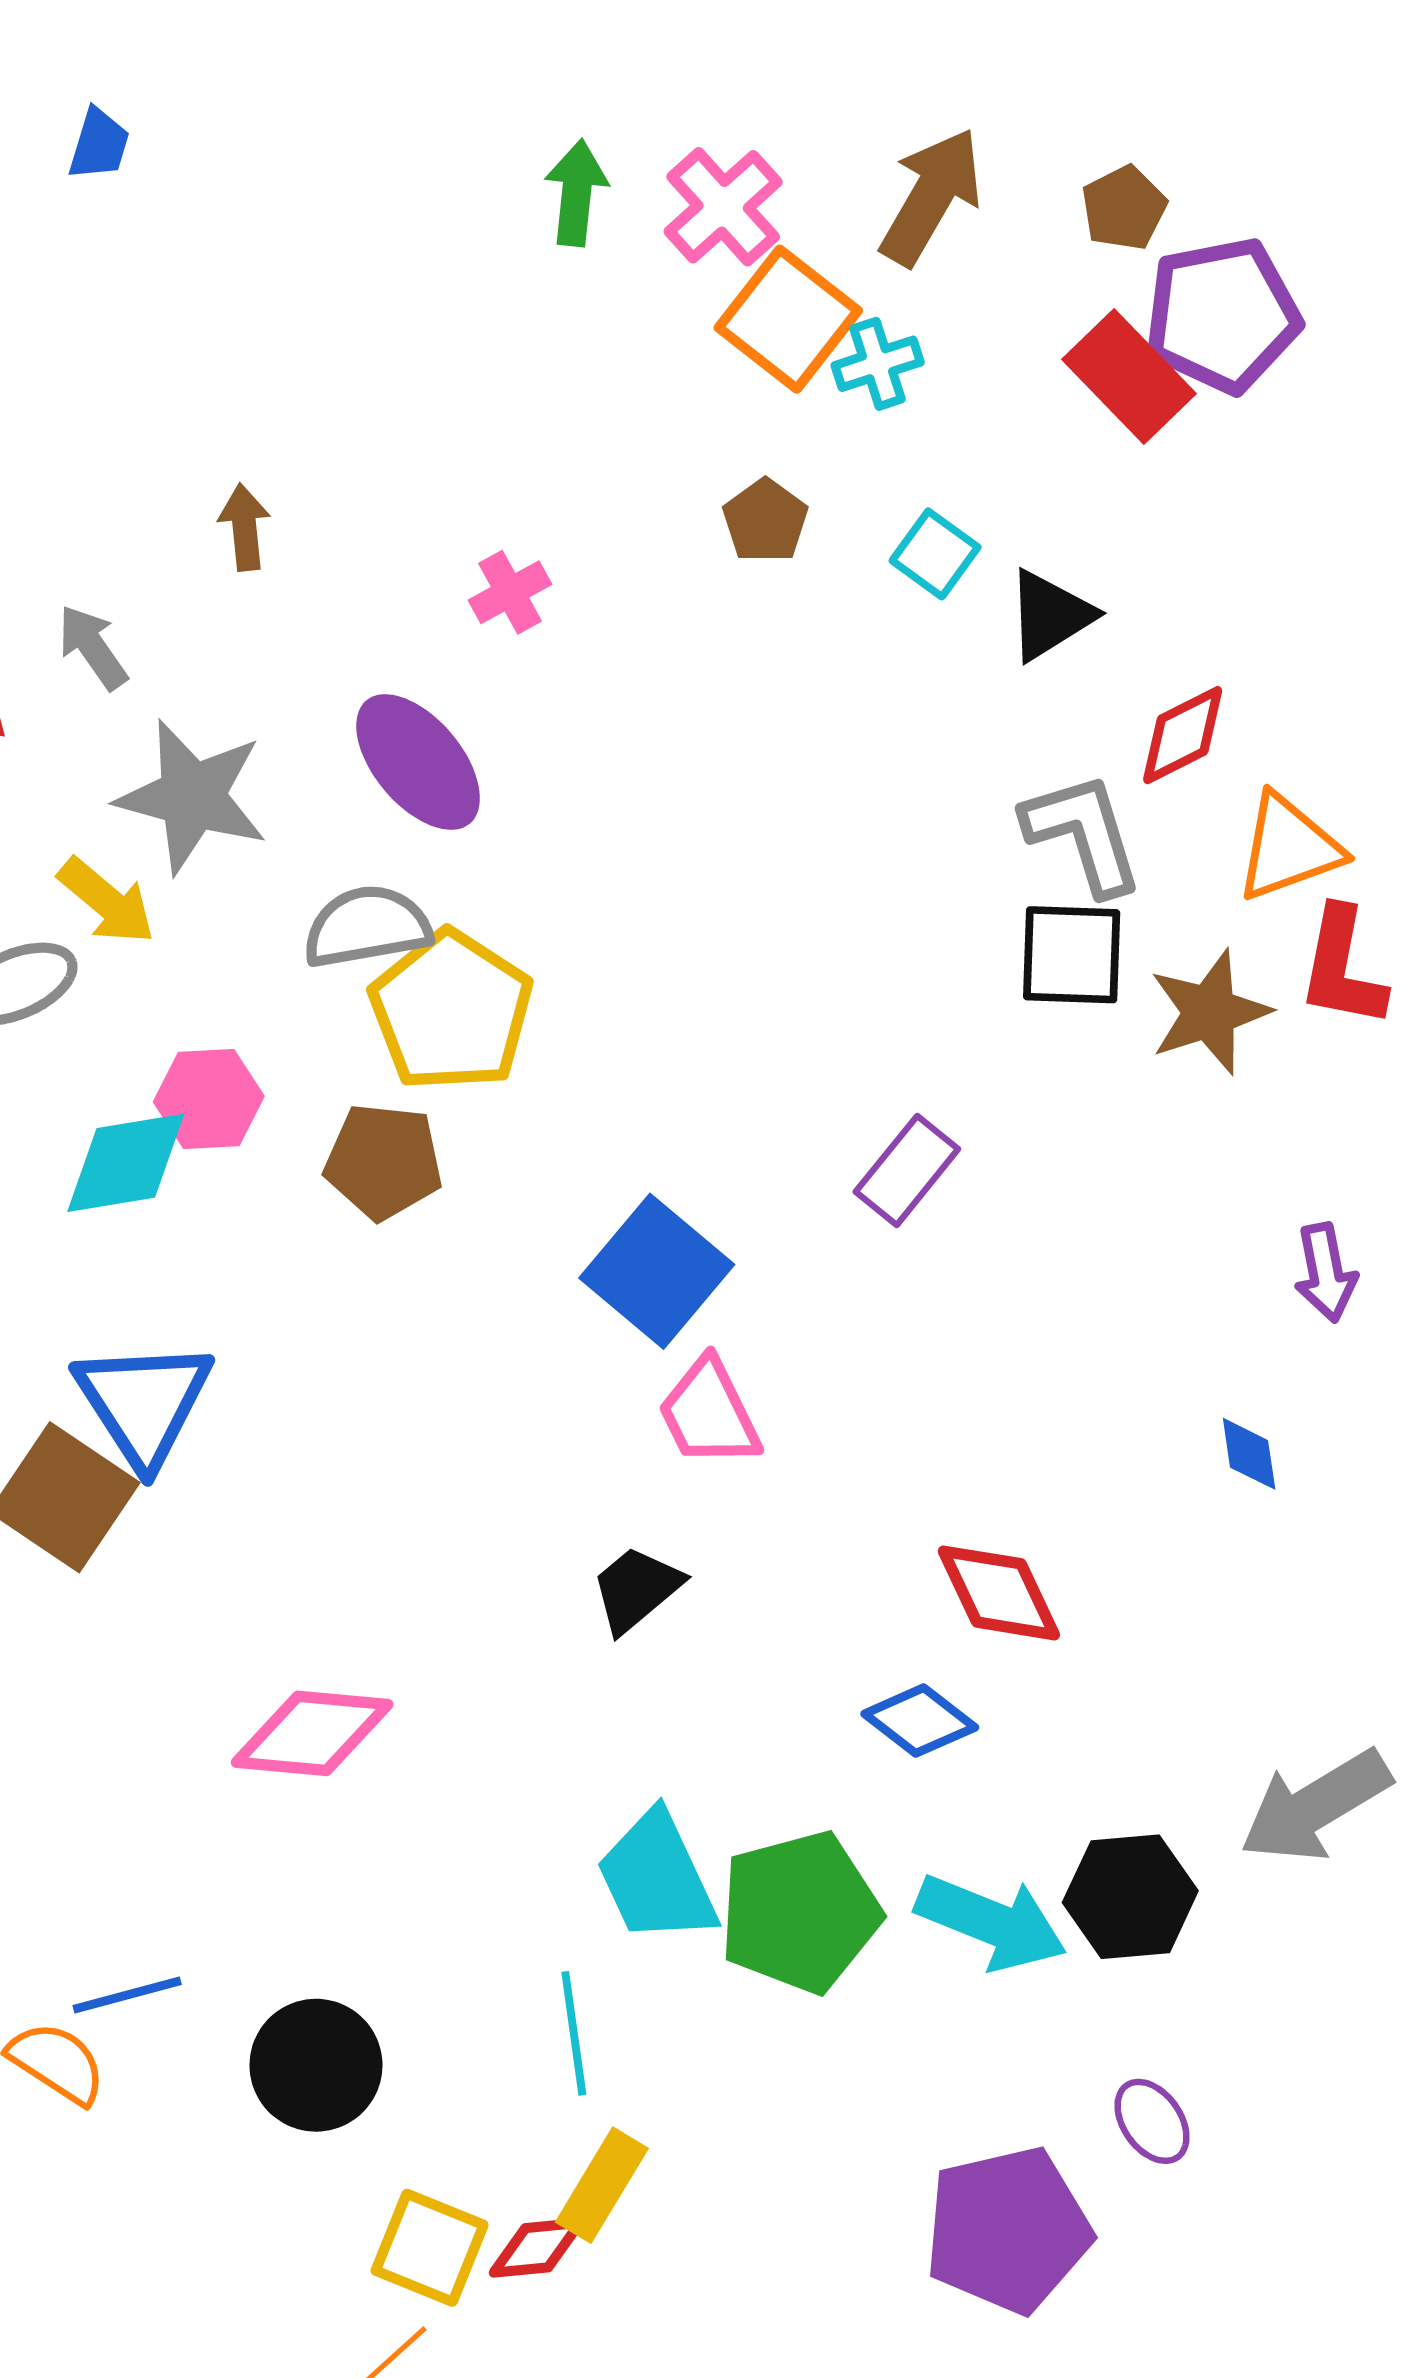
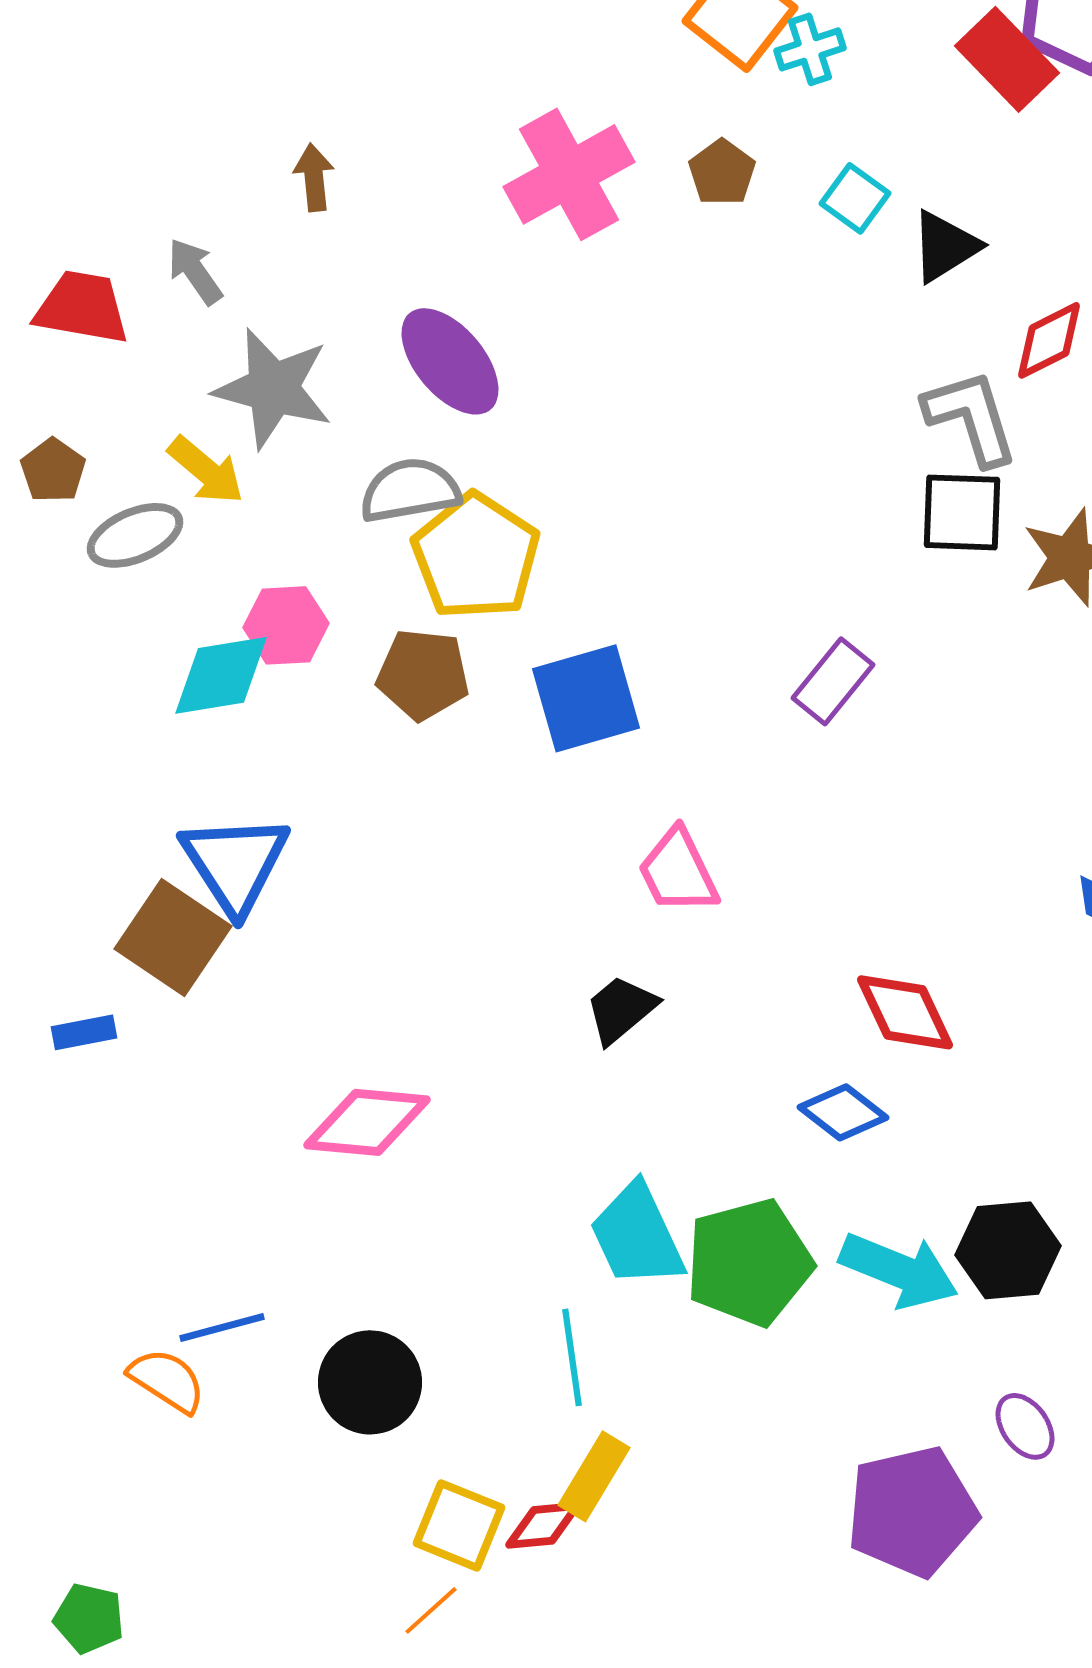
pink cross: (510, 592) -> (569, 174), moved, size x2.0
blue square: (657, 1271) -> (586, 698), moved, turned 34

